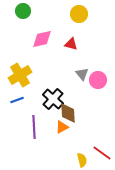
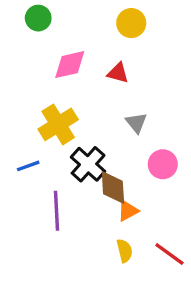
yellow cross: (20, 75) -> (58, 124), moved
pink circle: (98, 80) -> (163, 164), moved
orange triangle: (62, 127) -> (128, 211), moved
yellow semicircle: (82, 160) -> (125, 251), moved

